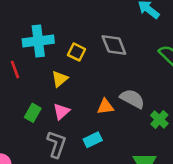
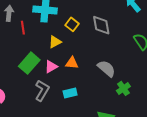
orange triangle: (105, 107) -> (72, 63), moved
green rectangle: (33, 113) -> (29, 63), size x1.5

